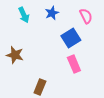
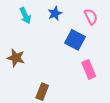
blue square: (71, 38) -> (75, 40), turned -30
pink rectangle: (74, 64) -> (89, 69), moved

